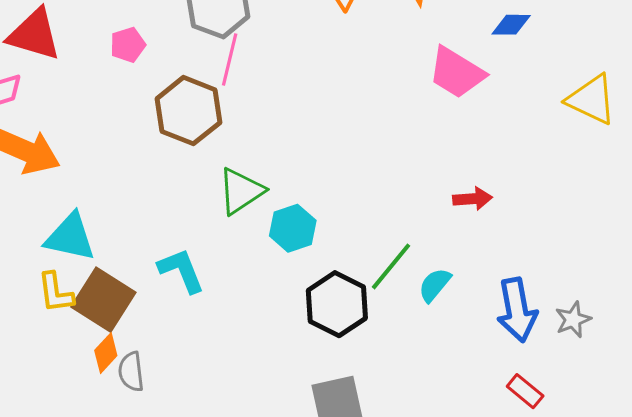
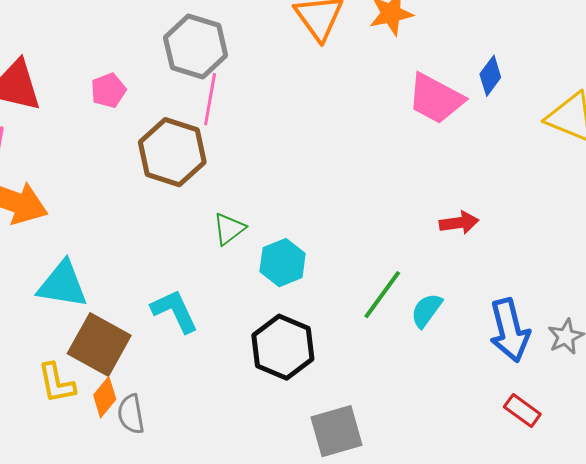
blue diamond: (511, 25) -> (490, 76), moved, turned -51
green triangle: (241, 191) -> (229, 229), size x0.7
yellow L-shape: (56, 293) -> (57, 383), moved
black hexagon: (337, 304) -> (283, 347), moved

